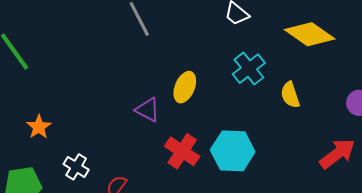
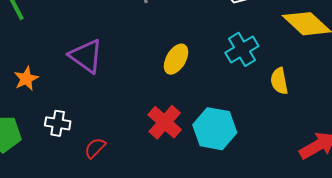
purple triangle: (148, 110) -> (86, 56), moved, size x1.4
white cross: (76, 167) -> (58, 123), turned -30

